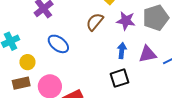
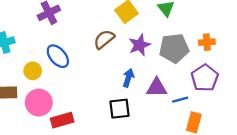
purple star: (126, 21) -> (140, 45), turned 30
yellow circle: (27, 62) -> (33, 71), moved

